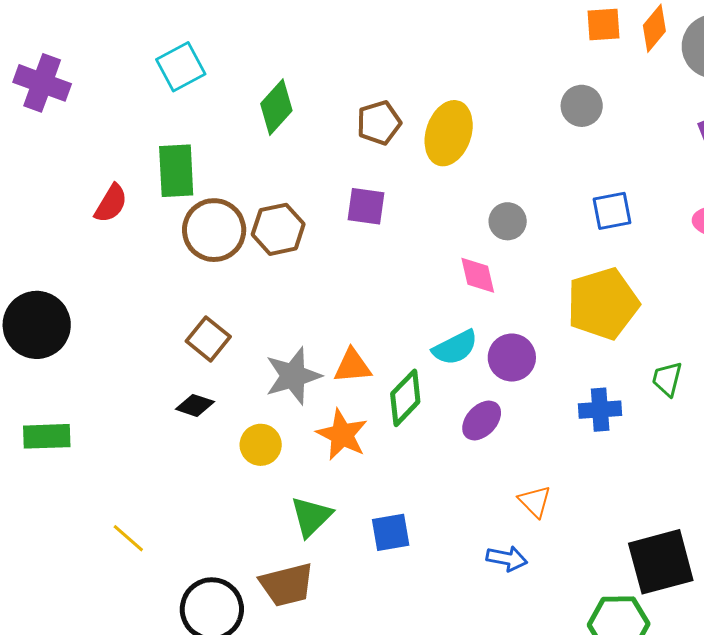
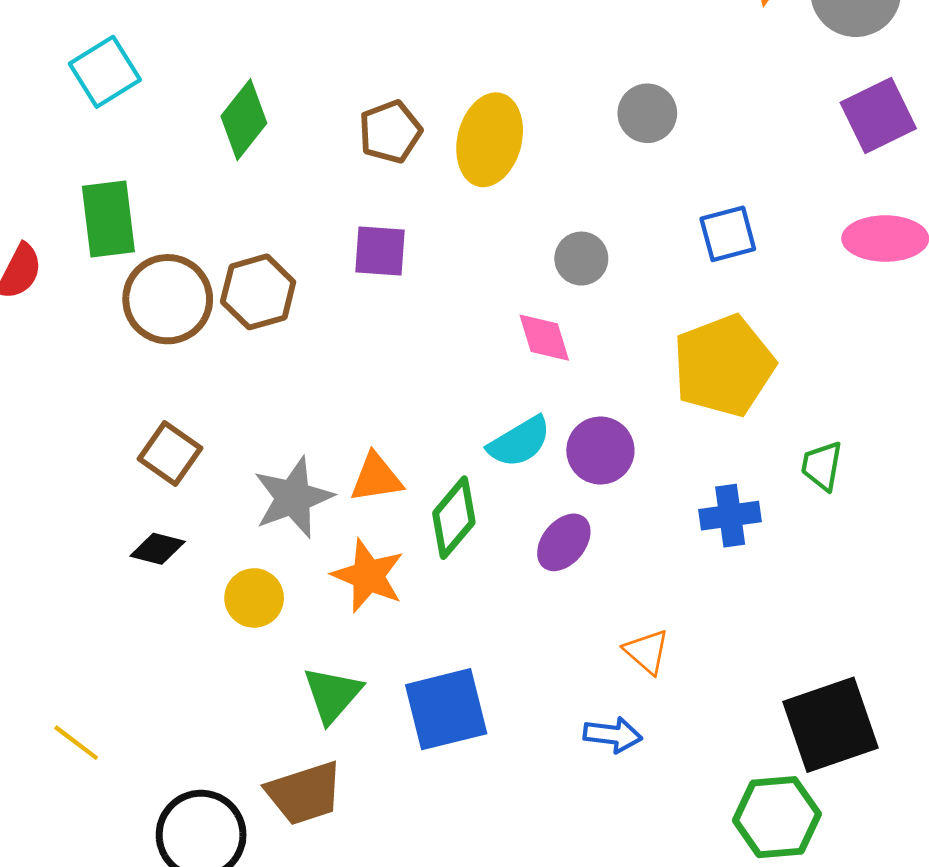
gray circle: (582, 106) -> (647, 113), moved
blue square: (391, 532) -> (446, 709), size x1.5

